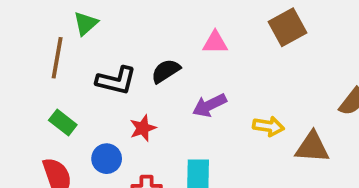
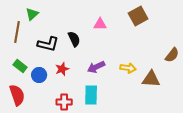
black semicircle: (166, 71) -> (74, 39), turned 98
purple arrow: (209, 105) -> (96, 67), moved
blue circle: (107, 159) -> (39, 75), moved

